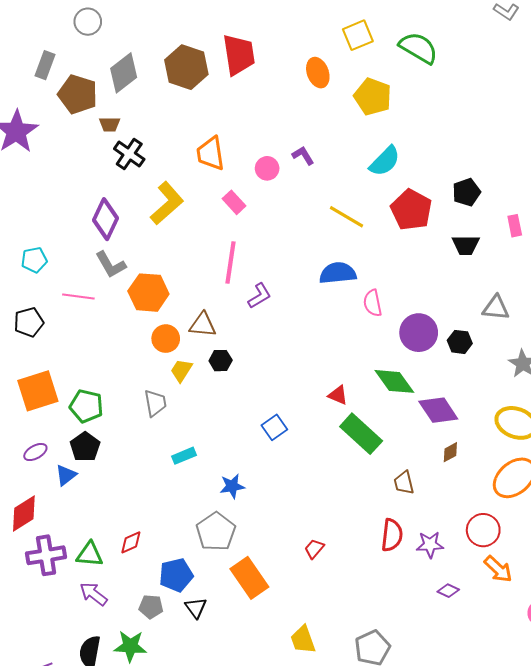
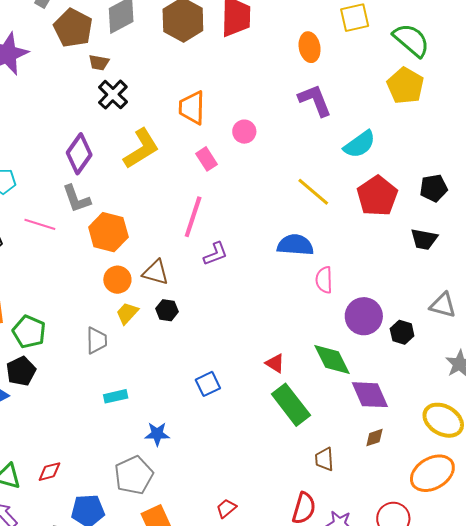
yellow pentagon: (373, 97) -> (405, 86), moved
purple L-shape: (303, 156) -> (315, 100), moved, size x1.6

